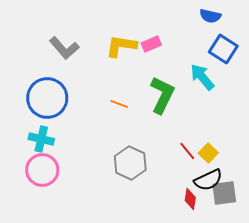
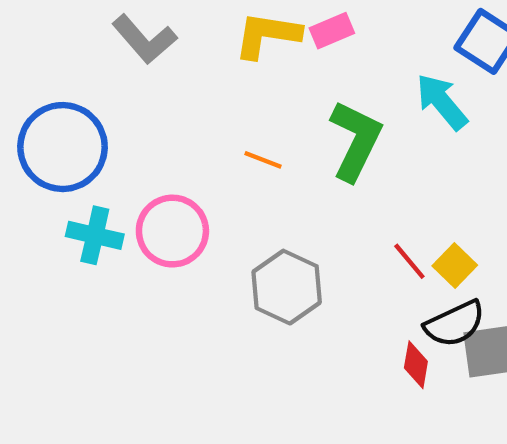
blue circle: (47, 98) -> (63, 147), moved
pink circle: (42, 170) -> (172, 231), moved

